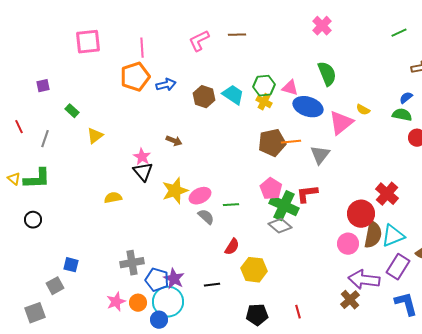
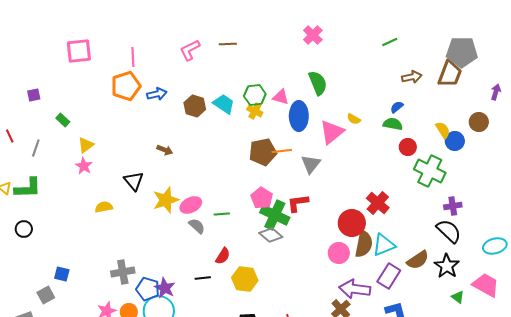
blue ellipse: (308, 107) -> (299, 116), turned 72
pink star: (142, 157) -> (84, 166), moved
black line: (212, 285) -> (203, 278), moved

